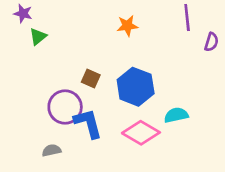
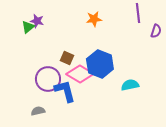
purple star: (23, 13) -> (37, 21), moved
pink diamond: (141, 133) -> (80, 74), moved

